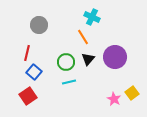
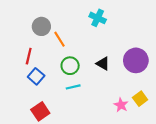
orange line: (83, 37) -> (59, 39), moved
purple circle: (115, 57) -> (136, 60), moved
black triangle: (88, 59) -> (103, 64), moved, turned -40
red square: (28, 96) -> (40, 111), moved

